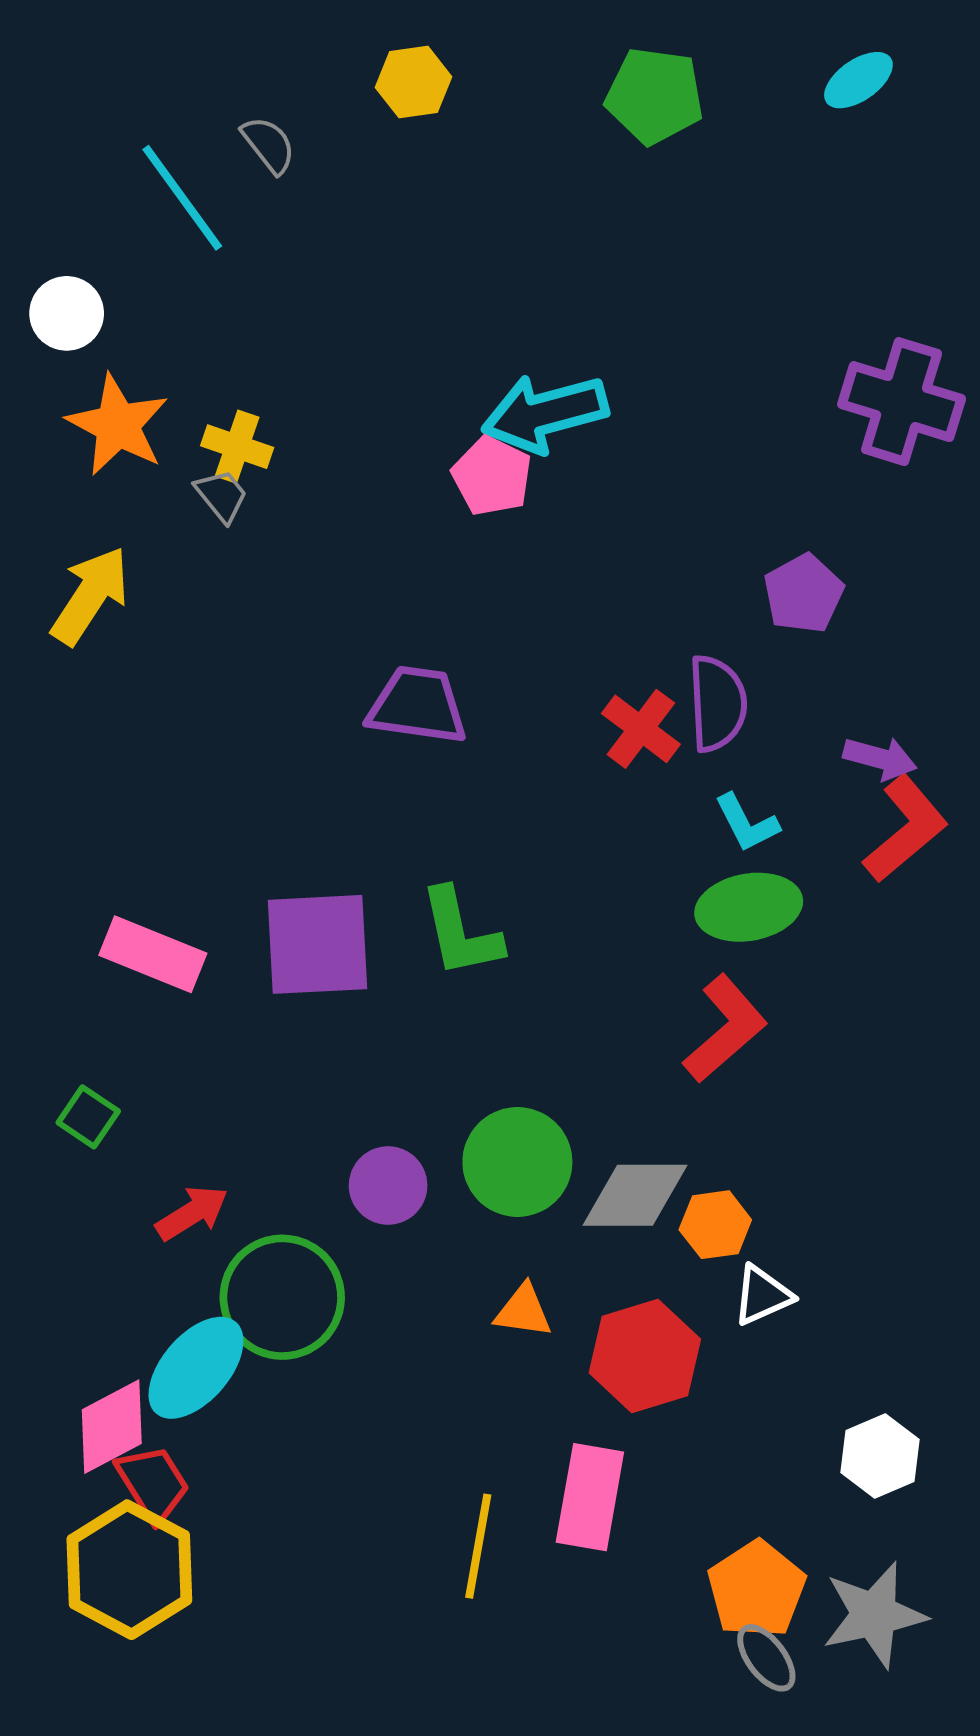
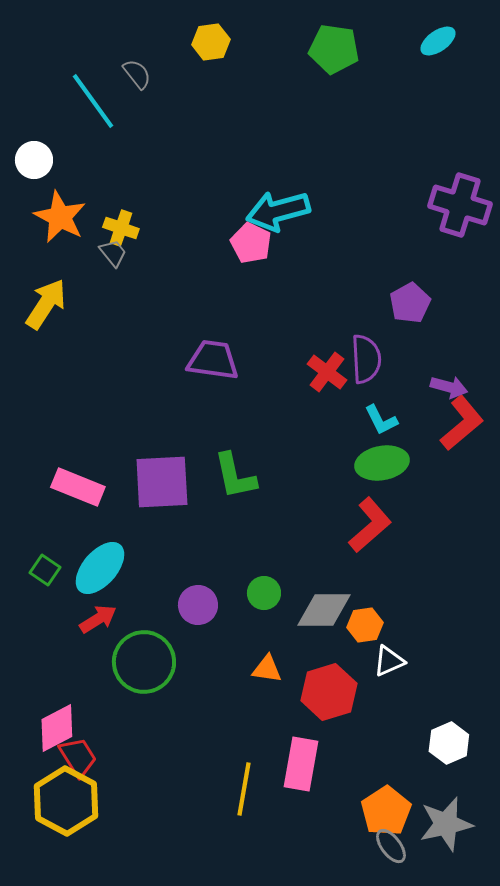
green circle: (517, 1162) -> (264, 593), size x0.6
cyan ellipse: (196, 1368) -> (100, 568), moved

